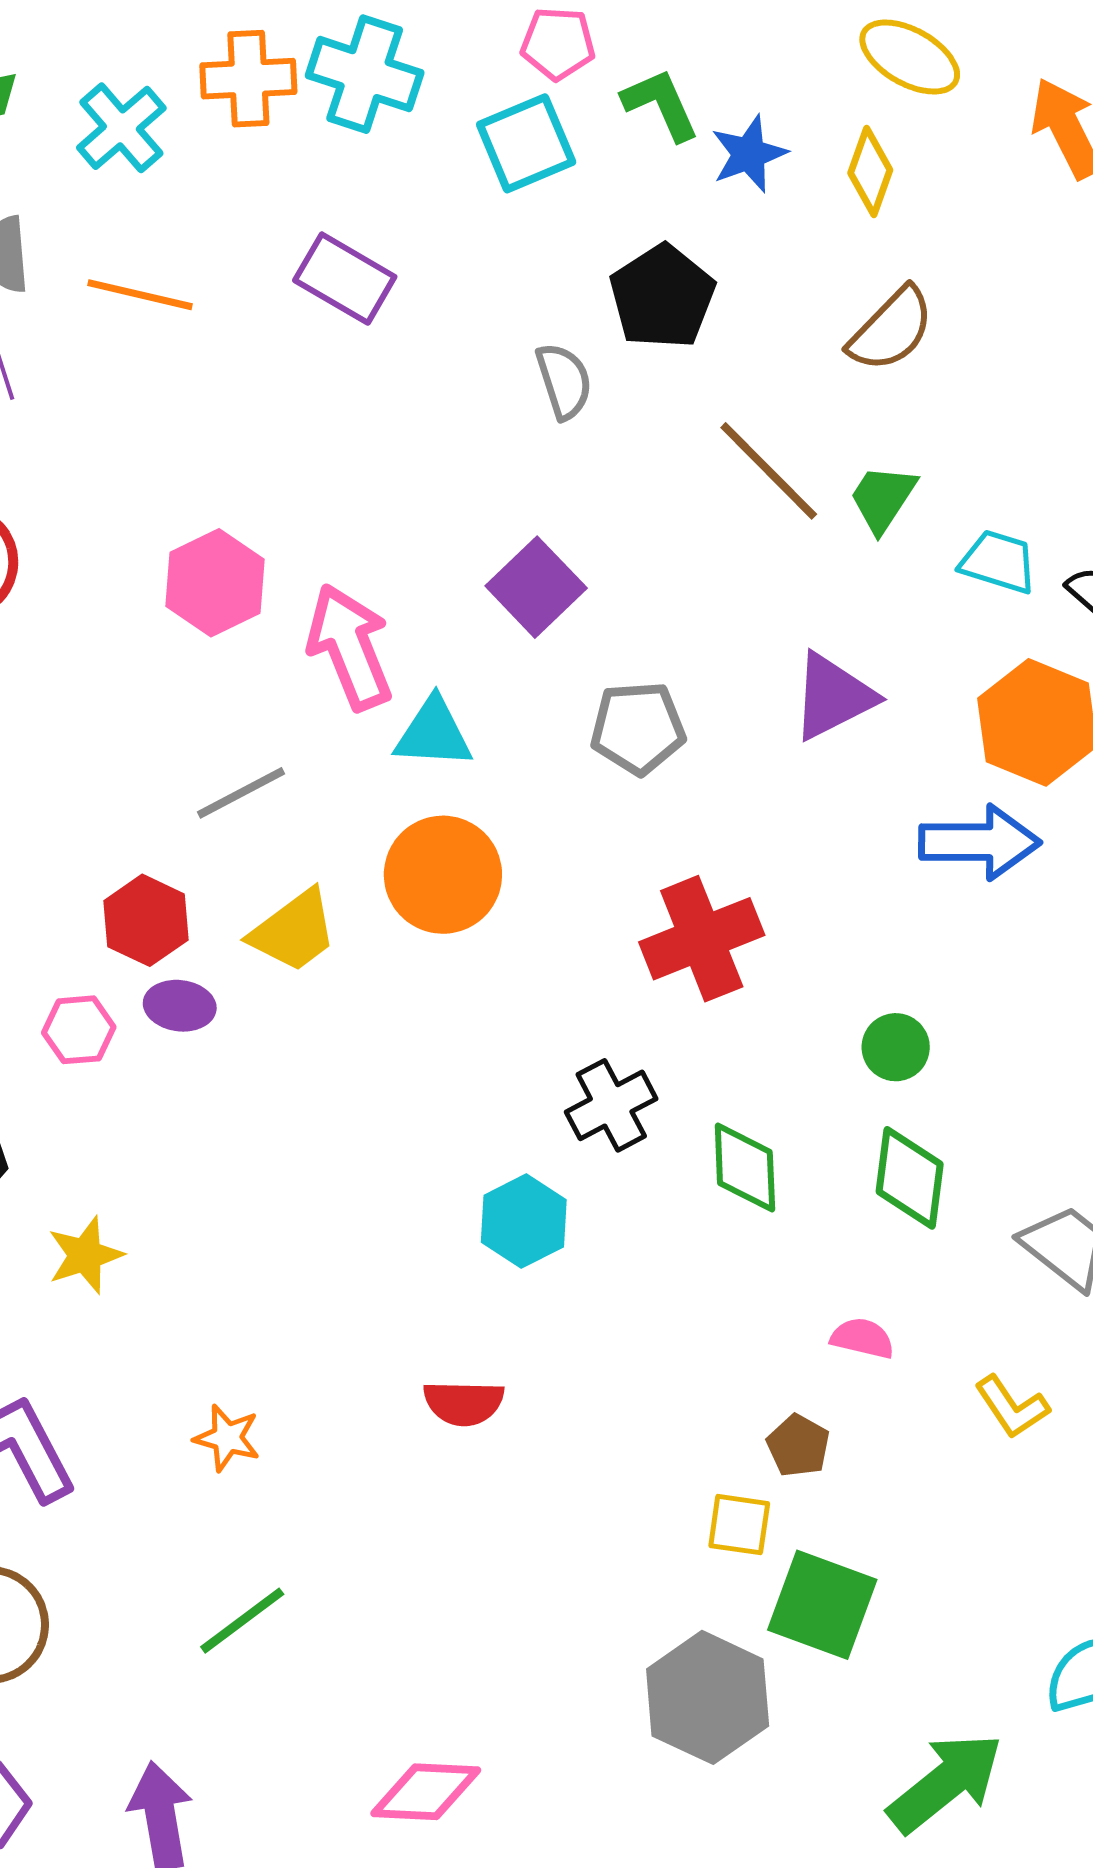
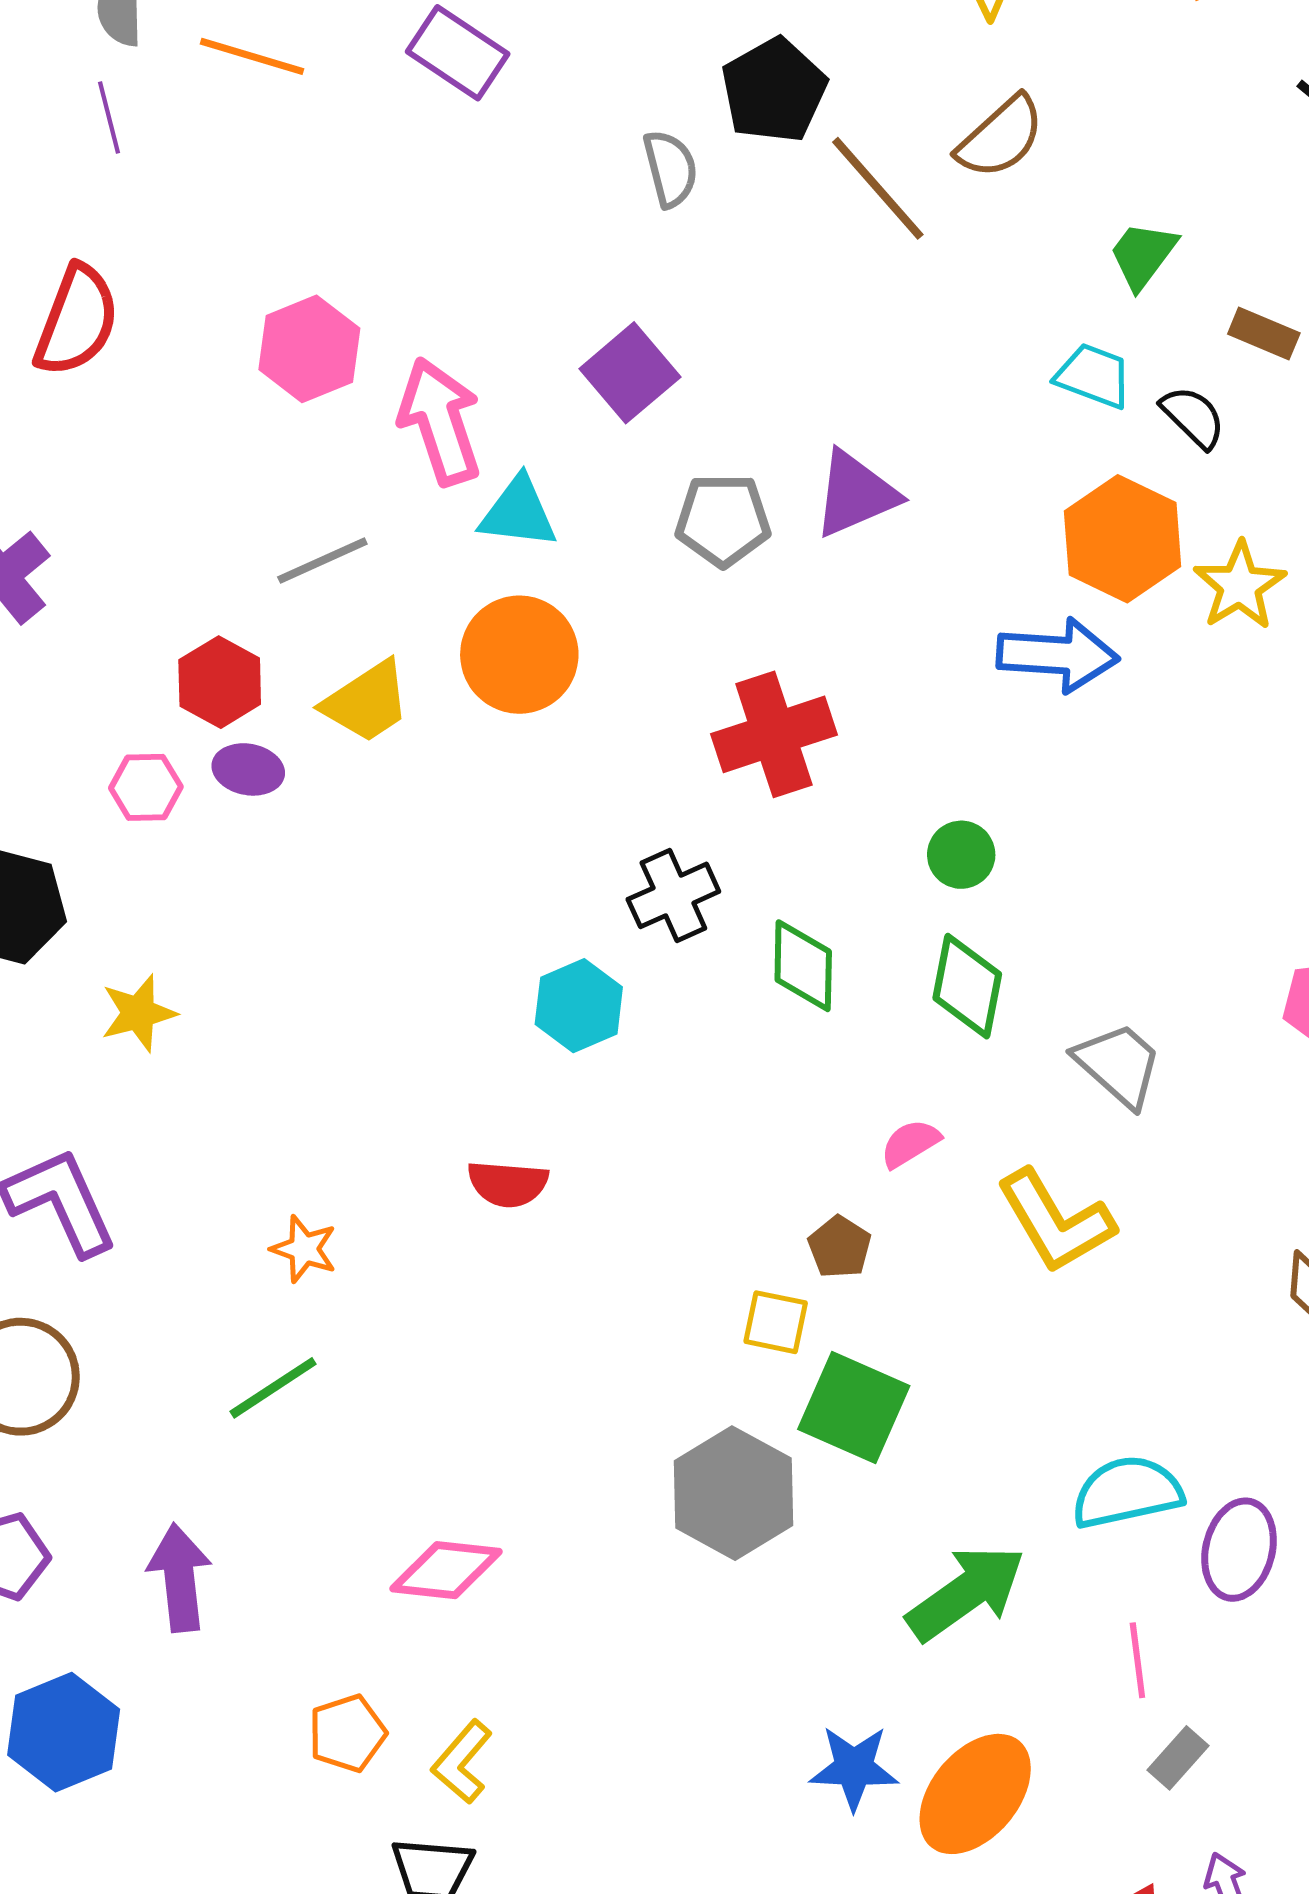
brown line: (769, 471) -> (878, 188), moved
green trapezoid: (883, 498) -> (1143, 255), moved
purple triangle: (833, 697) -> (855, 494), moved
pink semicircle: (862, 1338) -> (910, 1143), turned -48
yellow L-shape: (1012, 1407) -> (1055, 1221), size x1.6
orange star: (227, 1438) -> (304, 1249), moved

